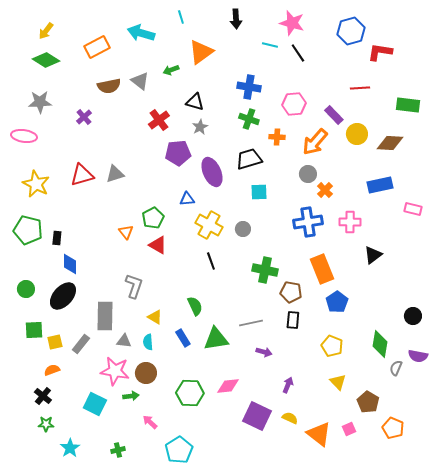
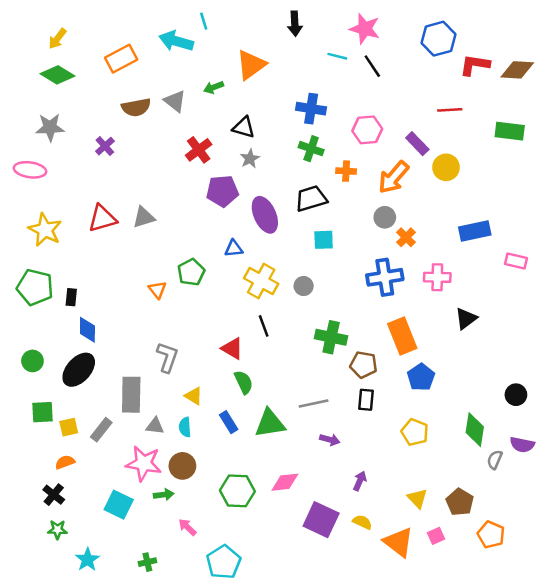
cyan line: (181, 17) -> (204, 21), moved
brown diamond: (390, 143) -> (517, 70), moved
red triangle: (158, 245) -> (232, 348), moved
yellow triangle: (338, 382) -> (417, 498), moved

